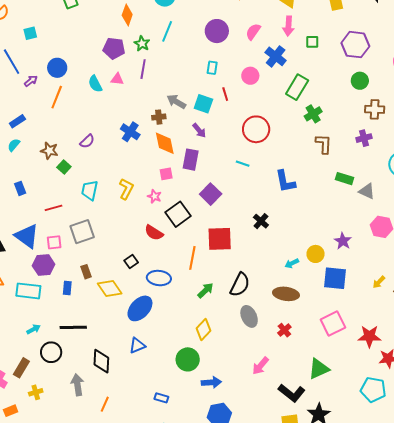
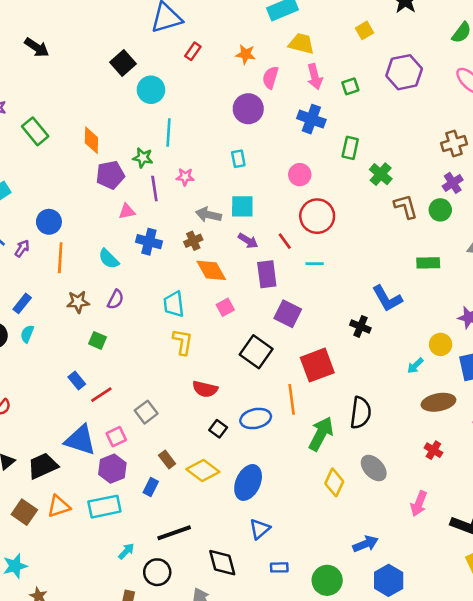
orange diamond: (127, 15) -> (91, 140), moved
purple circle: (217, 31) -> (248, 109), moved
pink semicircle: (253, 32) -> (270, 78), moved
pink circle: (250, 76) -> (300, 175), moved
green circle: (360, 81) -> (440, 210), moved
cyan semicircle: (95, 84) -> (109, 259), moved
green rectangle: (297, 87) -> (350, 148), size x0.7
red line: (225, 94) -> (285, 241), moved
blue cross: (130, 132) -> (149, 242), moved
brown star: (49, 151) -> (78, 302), moved
purple rectangle: (191, 160) -> (267, 274), moved
green rectangle: (345, 179) -> (428, 263), moved
blue L-shape: (285, 181) -> (387, 298), moved
blue rectangle: (20, 188) -> (77, 380), moved
cyan trapezoid: (90, 190) -> (174, 304), moved
pink star: (154, 196) -> (185, 177), moved
gray square: (82, 232) -> (146, 412), size x0.7
red semicircle: (154, 233) -> (205, 389), moved
blue ellipse: (159, 278) -> (256, 418), moved
blue rectangle: (67, 288) -> (151, 487), turned 40
green arrow: (206, 290) -> (321, 434), size x1.5
brown ellipse: (286, 294) -> (438, 402), moved
gray ellipse: (249, 316) -> (374, 468), moved
green circle: (188, 359) -> (327, 580), moved
blue rectangle: (161, 398) -> (279, 567), moved

